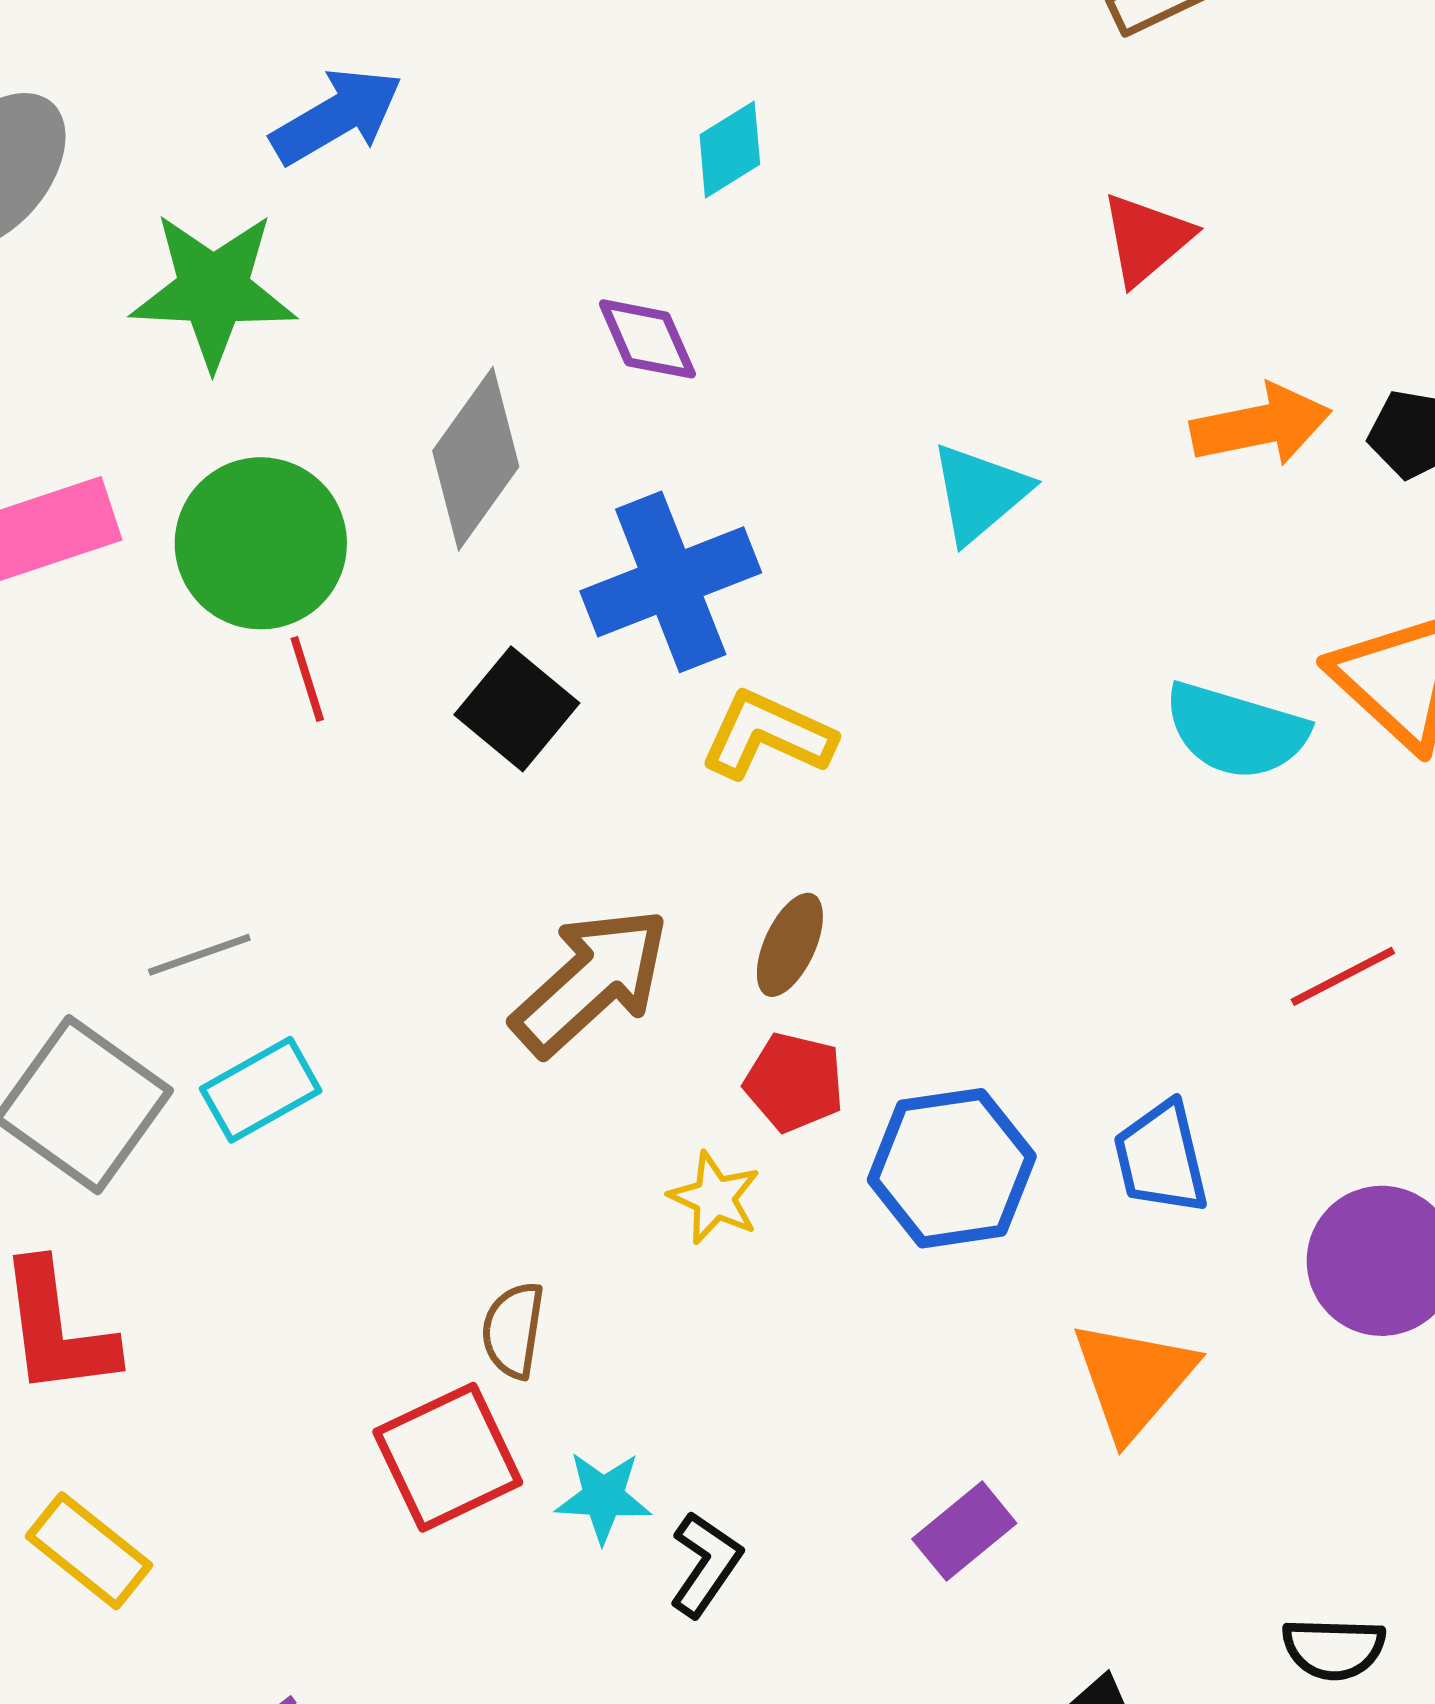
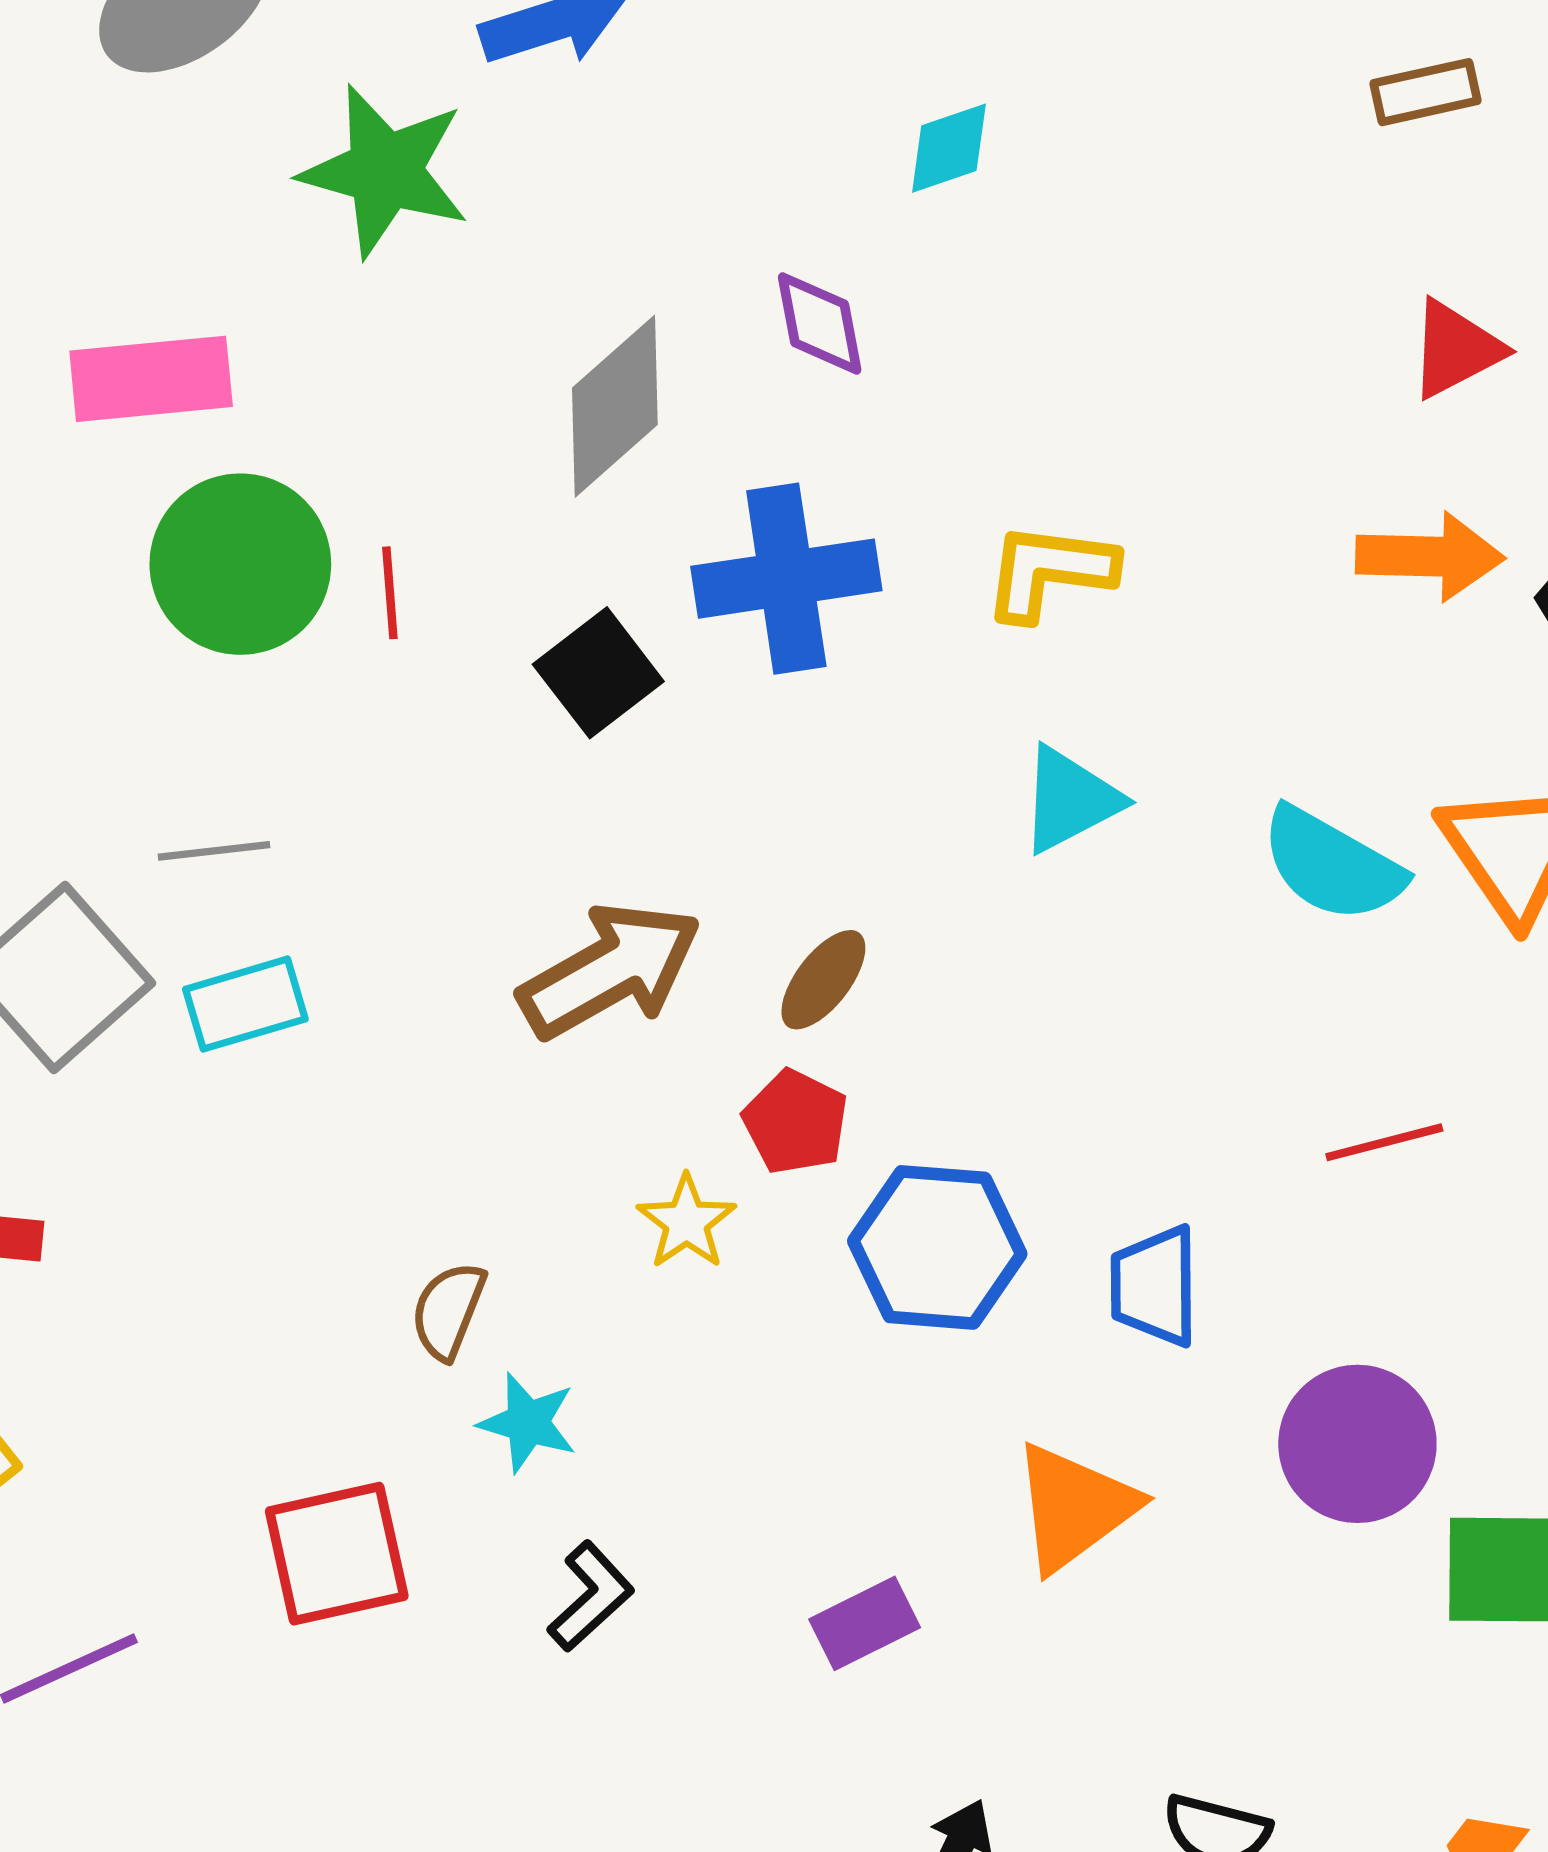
red triangle: (1146, 239) -> (1456, 349), moved
cyan triangle: (980, 493) -> (1070, 800), moved
green circle: (261, 543) -> (240, 564), moved
yellow L-shape: (767, 735) -> (1049, 571), moved, turned -30
red square: (448, 1457) -> (337, 1554), moved
cyan star: (603, 1497) -> (528, 1423), moved

